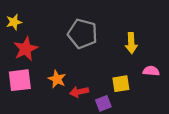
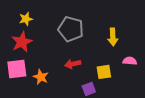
yellow star: (14, 22) -> (26, 19), moved
orange star: (57, 79) -> (41, 77), moved
red arrow: (79, 92) -> (73, 64), moved

